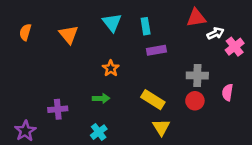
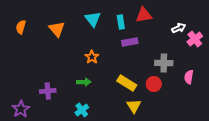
red triangle: (196, 18) -> (144, 15), moved
red circle: (195, 101) -> (154, 84), moved

